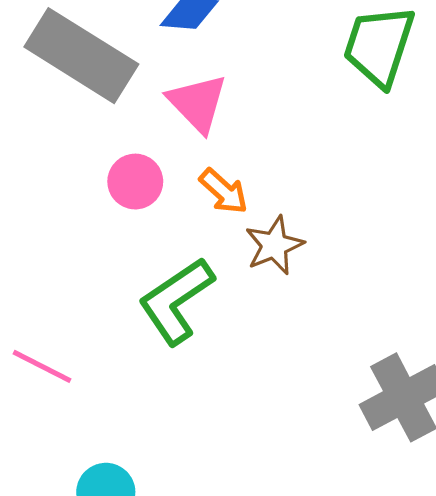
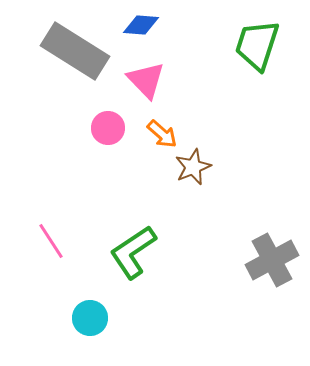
green L-shape: (176, 301) -> (133, 252), moved
pink line: (42, 366) -> (51, 241), turned 30

